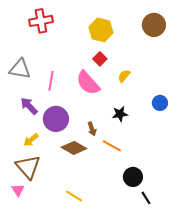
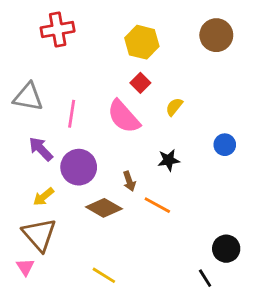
black circle: (133, 177) -> (226, 249), moved

